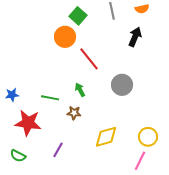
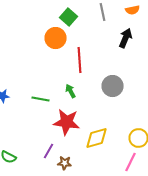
red line: (89, 59) -> (80, 60), turned 35
brown star: (74, 113) -> (64, 163), moved
red star: (28, 123) -> (66, 122), moved

